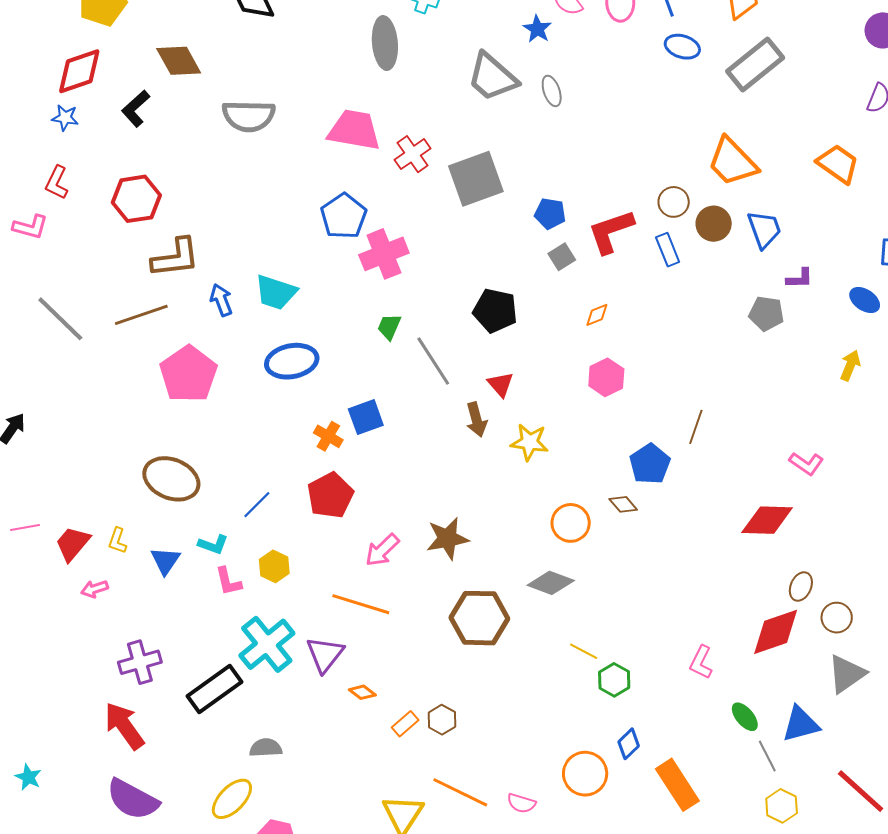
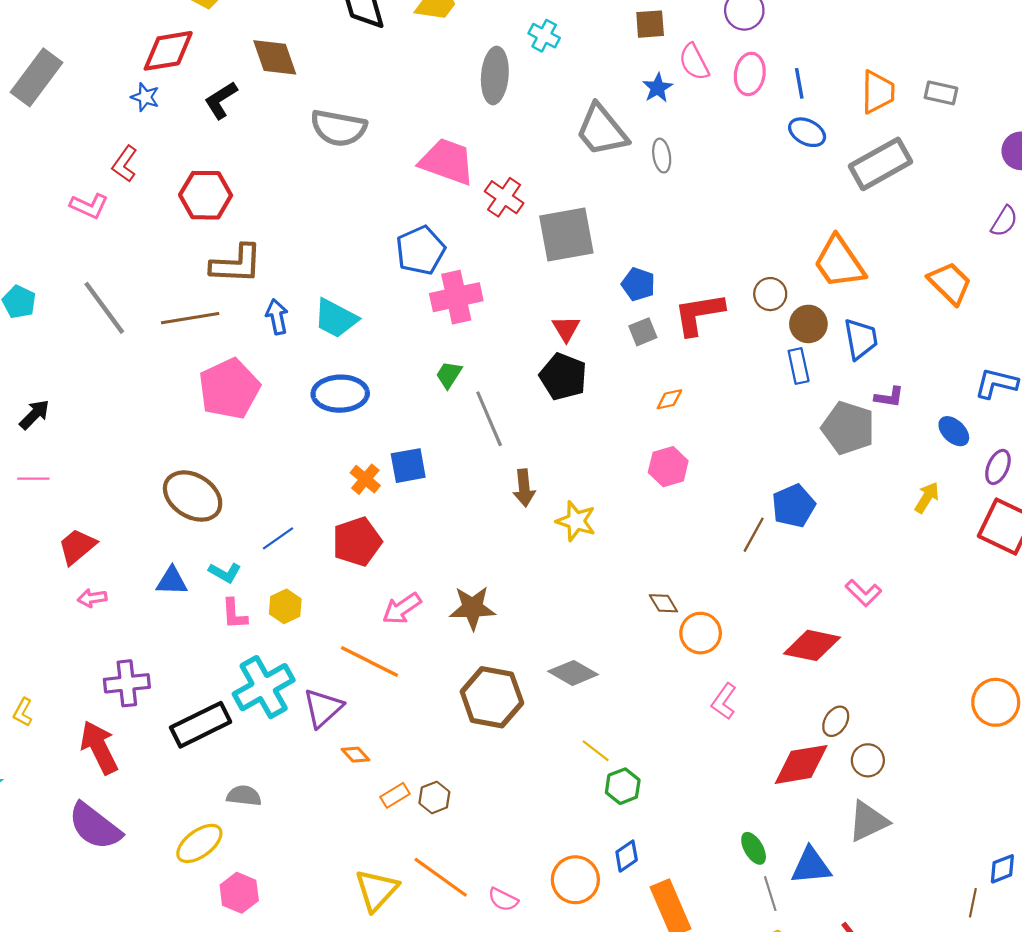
red cross: (413, 154) -> (504, 197), turned -30
blue rectangle: (668, 250) -> (799, 366), moved
gray pentagon: (766, 313) -> (848, 428), size x1.4
red triangle: (501, 384) -> (566, 329), moved
blue pentagon: (650, 464) -> (793, 506), moved
orange circle: (571, 523) -> (701, 633), moved
pink line: (25, 528) -> (33, 479), moved
yellow L-shape: (117, 541) -> (23, 712), moved
blue triangle: (165, 561) -> (172, 581), turned 48
pink L-shape: (701, 662) -> (724, 701), moved

